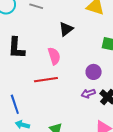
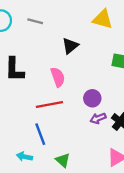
purple circle: (94, 72) -> (92, 98), moved
blue line: (15, 104) -> (40, 134), moved

